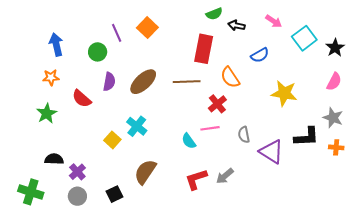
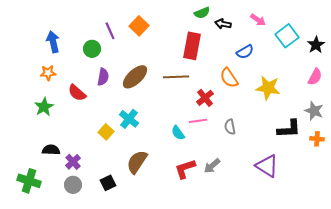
orange semicircle: (230, 77) -> (229, 78), moved
purple triangle: (271, 152) -> (267, 166), moved

